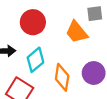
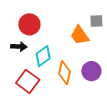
red circle: (33, 22) -> (29, 24), moved

